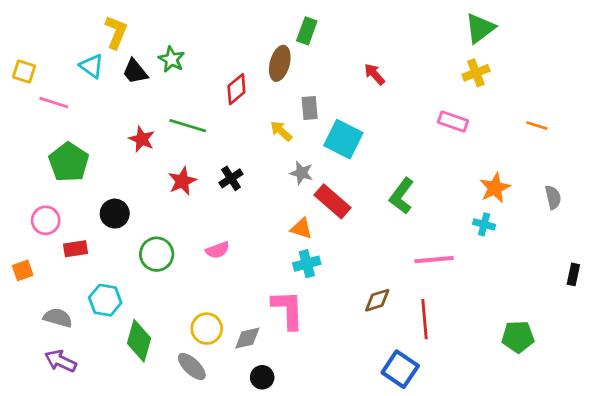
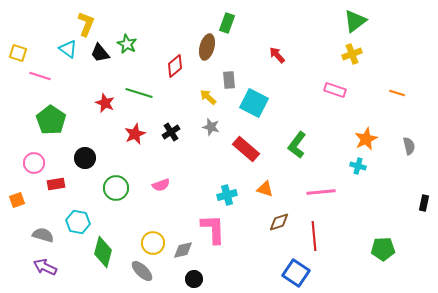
gray star: (301, 173) -> (211, 127), moved
orange triangle: (301, 228) -> (265, 189), moved

